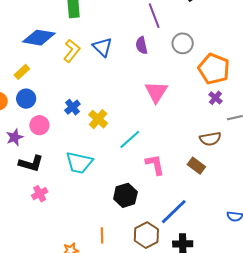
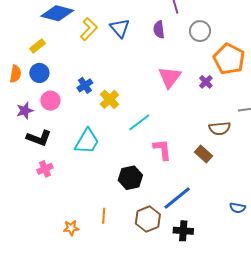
purple cross: (215, 98) -> (206, 82), moved
cyan trapezoid: (79, 163) -> (87, 141), turned -76

